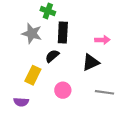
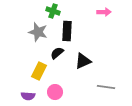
pink arrow: (102, 40) -> (104, 12), moved
black triangle: (91, 62) -> (83, 61), moved
pink circle: (63, 90) -> (55, 92), moved

